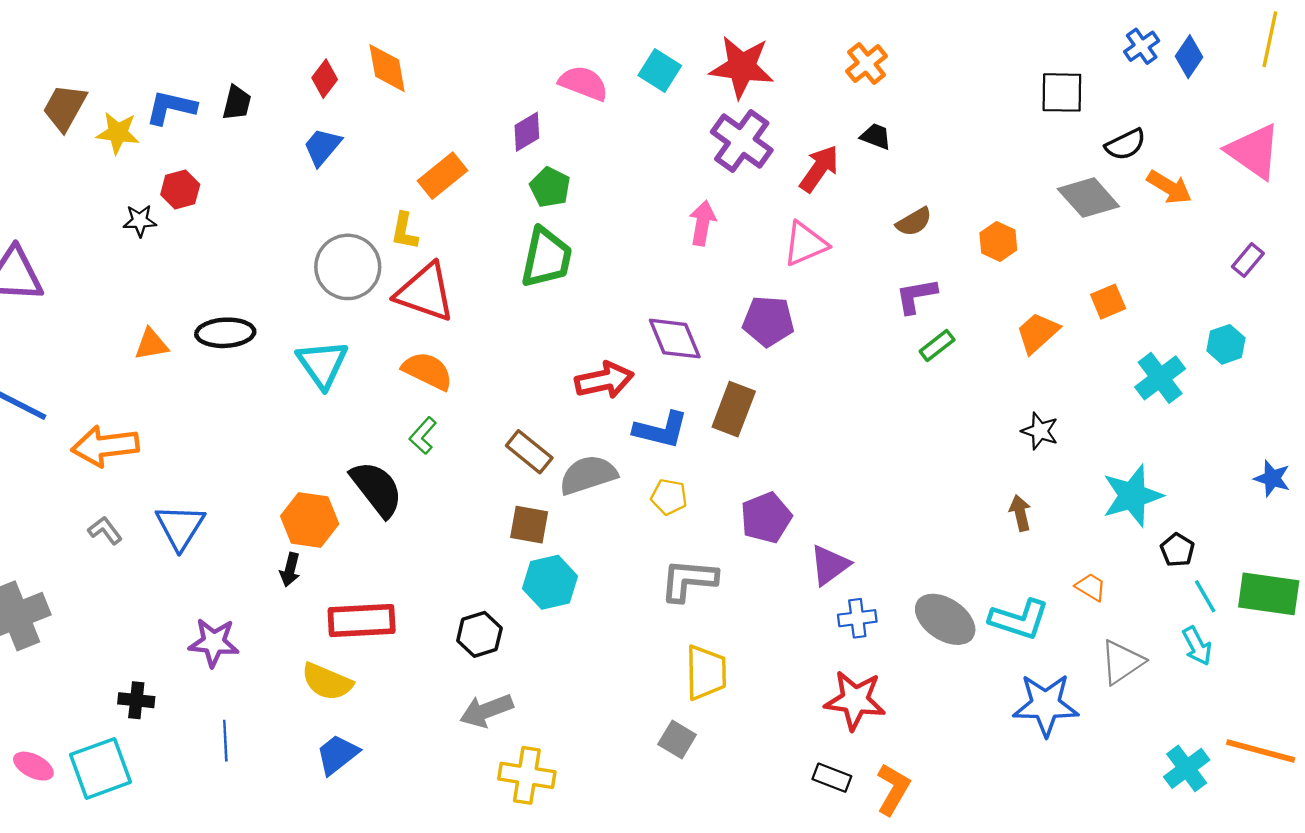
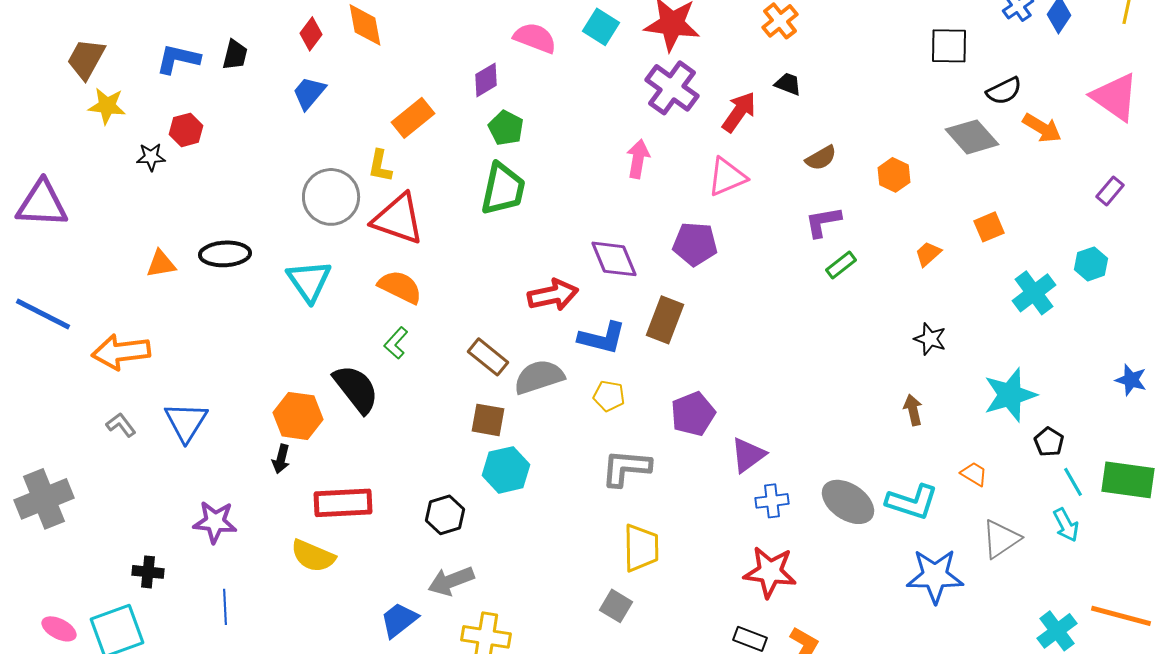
yellow star: (118, 133) -> (107, 106), moved
orange trapezoid: (1038, 333) -> (928, 254), size x0.7
blue trapezoid: (337, 755) -> (399, 620), moved

